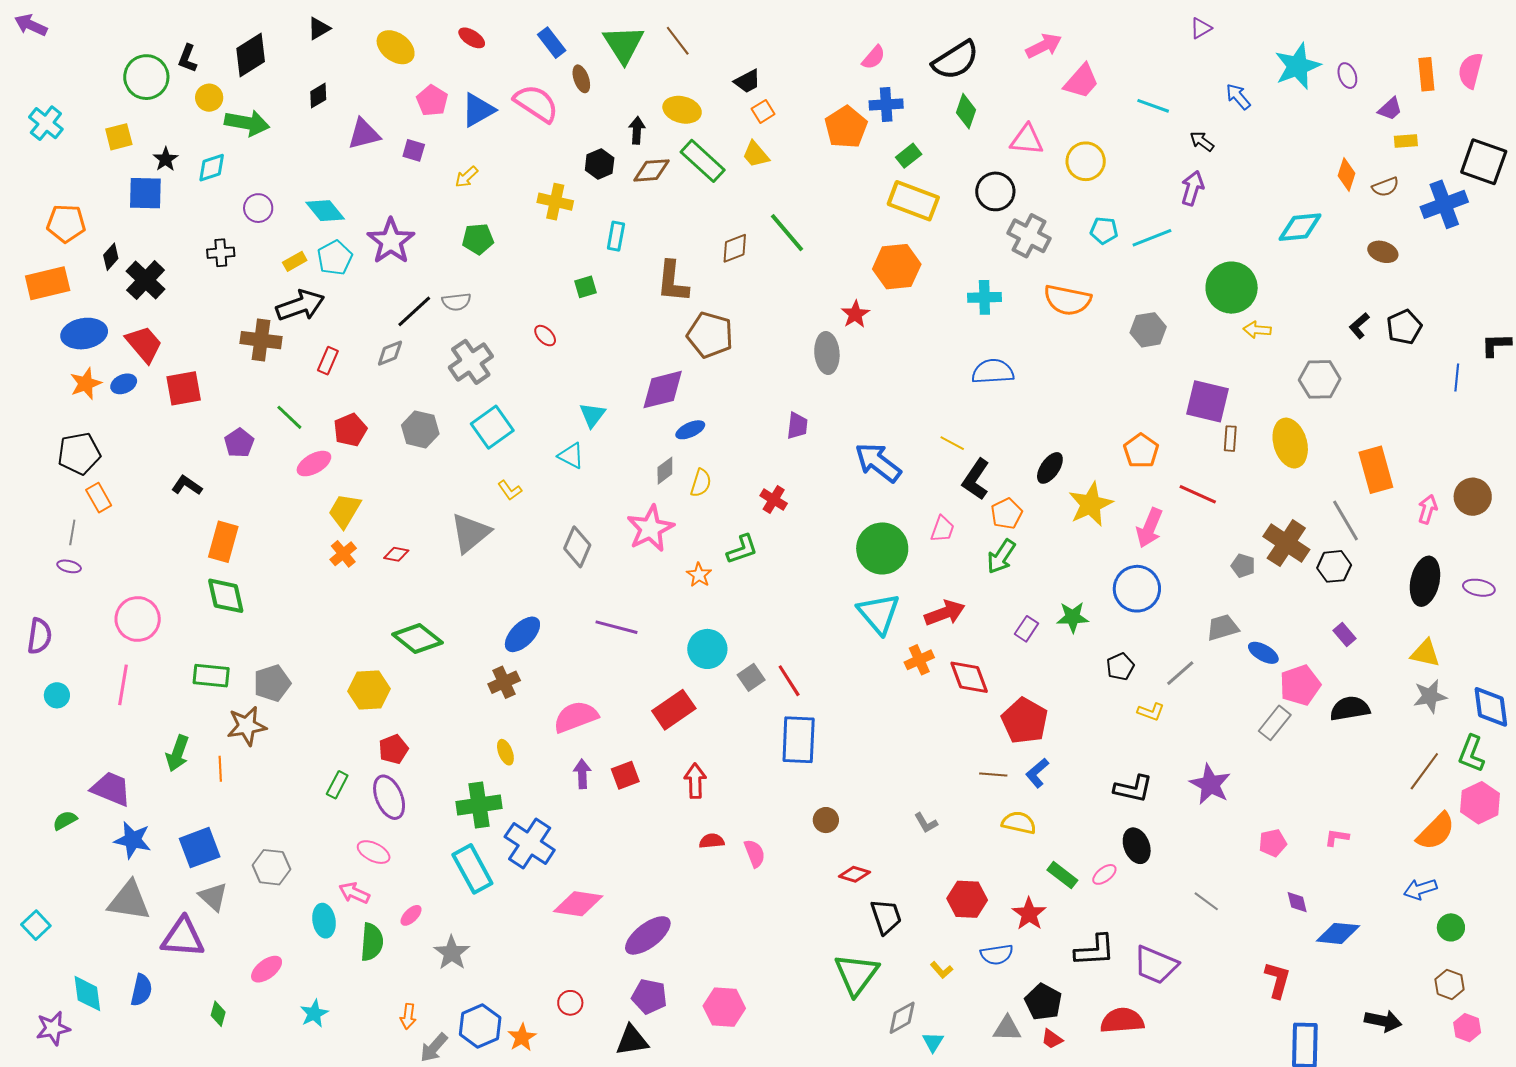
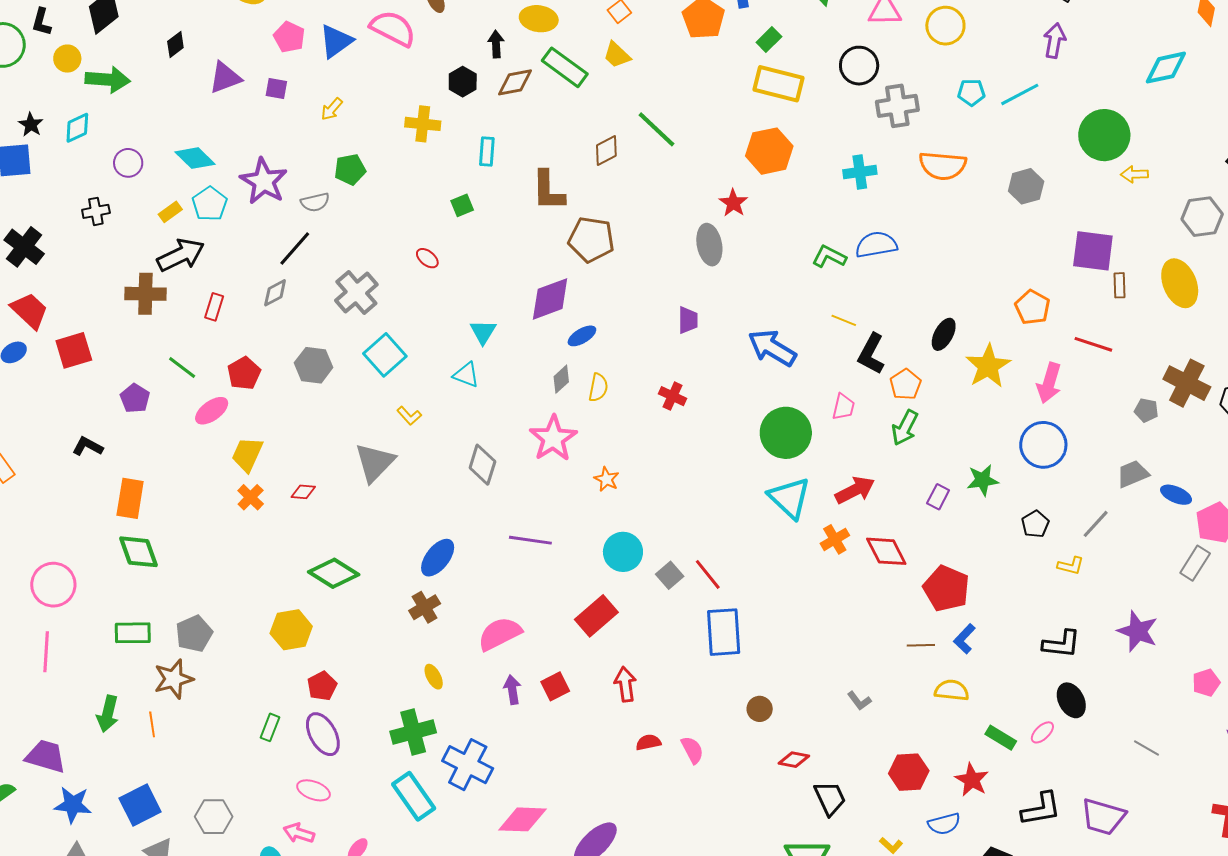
gray cross: (1029, 236) -> (897, 106), turned -30
gray semicircle: (456, 302) -> (315, 202), moved
green L-shape: (742, 549) -> (829, 257), moved, turned -128

